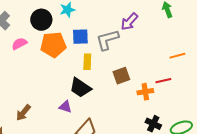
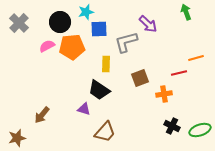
purple arrow: (129, 22) -> (148, 24), turned -90
blue square: (80, 37) -> (99, 29), moved
pink semicircle: (19, 44) -> (47, 46), moved
red line: (163, 81) -> (179, 73), moved

